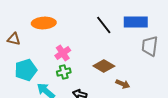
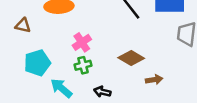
brown arrow: (123, 84) -> (154, 80), turned -32

